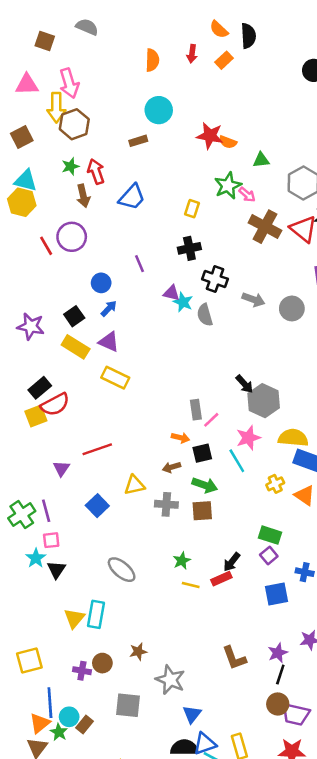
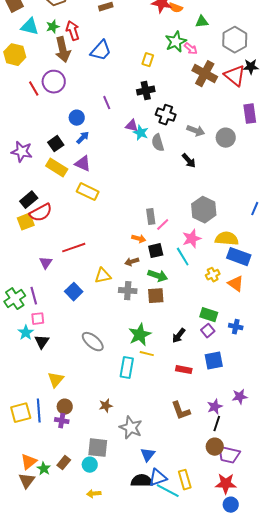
cyan triangle: (26, 180) -> (30, 27), moved
brown arrow: (83, 196) -> (63, 50), size x1.4
black arrow: (244, 384) -> (189, 161), moved
green star: (182, 561) -> (140, 335), size x1.6
blue cross: (305, 572) -> (236, 327), moved
red rectangle: (221, 579) -> (184, 370), moved, turned 35
cyan rectangle: (96, 614) -> (127, 368), moved
brown circle: (102, 663) -> (65, 407), moved
blue line: (50, 703) -> (39, 411), moved
cyan circle: (69, 717) -> (90, 465), moved

